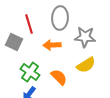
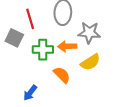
orange arrow: (52, 45) -> (67, 46), moved
green cross: (30, 72) -> (43, 50), moved, turned -36

